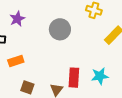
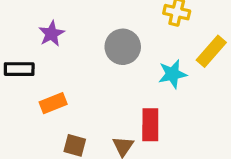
cyan star: (100, 76) -> (172, 74), moved

